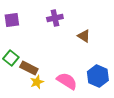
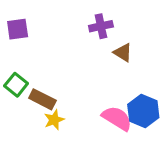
purple cross: (55, 18) -> (101, 26), moved
pink semicircle: (67, 81) -> (117, 118), moved

